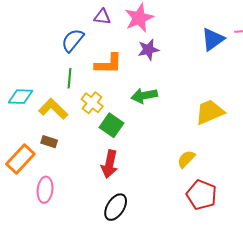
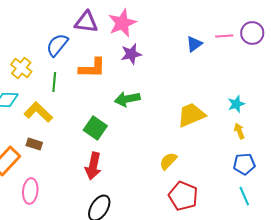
purple triangle: (102, 17) -> (86, 22), size x1.4
blue triangle: (213, 39) -> (194, 44), size x0.7
yellow cross: (92, 103) -> (21, 68), moved

